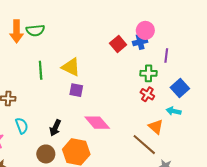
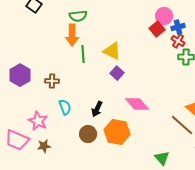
pink circle: (145, 30) -> (164, 16), moved
orange arrow: (17, 31) -> (72, 35), moved
purple square: (76, 90) -> (117, 73), turned 32
red cross: (147, 94) -> (178, 41), moved

